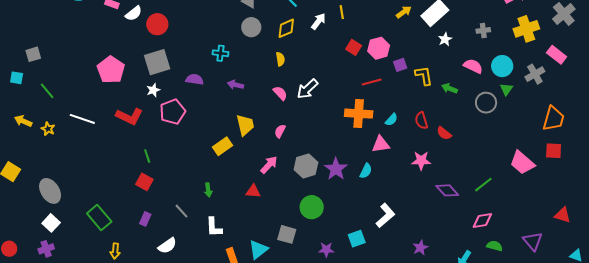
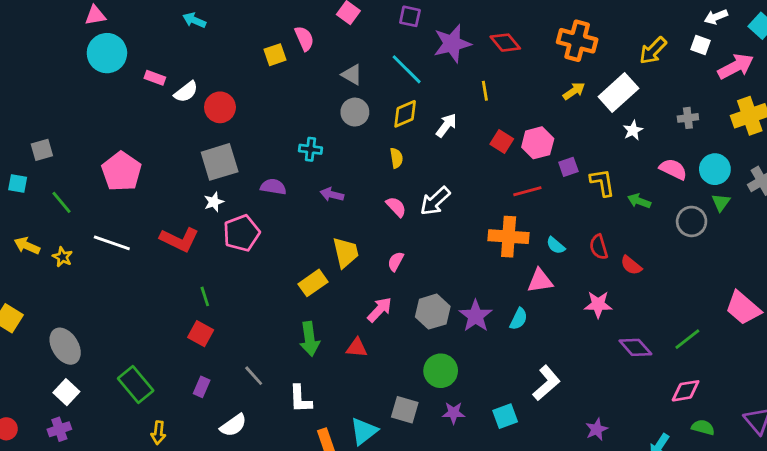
white arrow: (318, 21) -> (446, 125), moved
pink pentagon: (111, 70) -> (122, 171), moved
cyan semicircle: (391, 120) -> (556, 245), turned 88
green arrow: (208, 190) -> (310, 339), moved, size x1.6
purple star: (326, 250) -> (454, 413), moved

